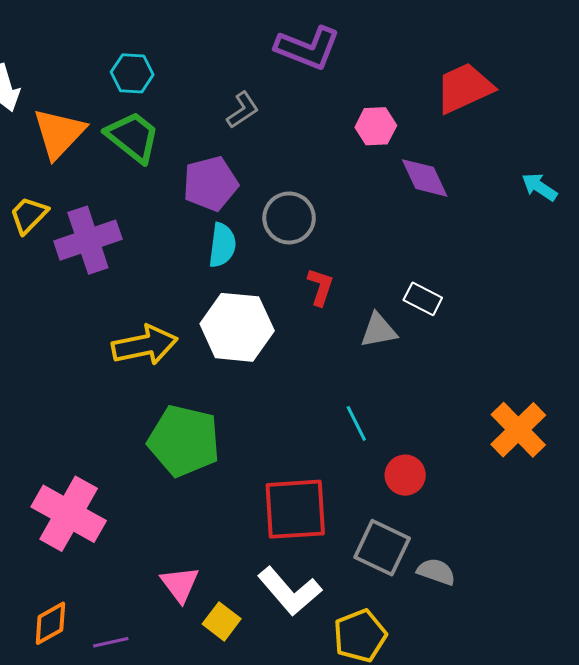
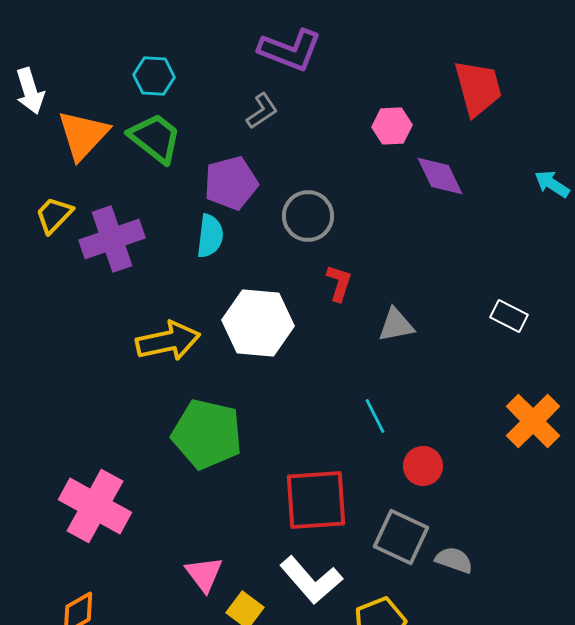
purple L-shape: (308, 48) -> (290, 50), moved
red trapezoid: (464, 88) -> (478, 88), turned 100
cyan semicircle: (222, 245) -> (210, 236), moved
white rectangle: (423, 299) -> (509, 316), moved

